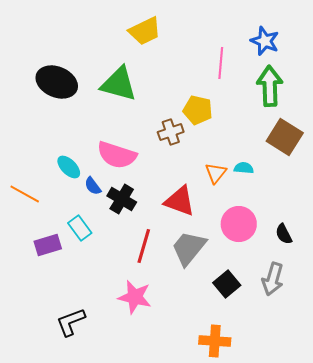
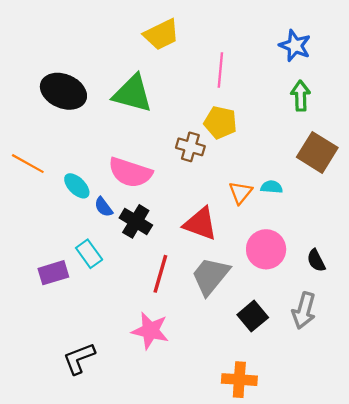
pink line: (221, 63) -> (220, 70), moved
green arrow: (270, 86) -> (301, 96), size x0.7
brown cross: (171, 132) -> (190, 147), turned 35
orange line: (25, 194) -> (28, 164), moved

